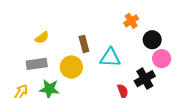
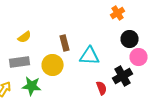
orange cross: (131, 21) -> (118, 13), moved

